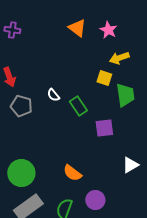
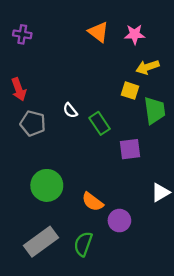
pink star: (108, 30) -> (135, 34), turned -30
green circle: (21, 173) -> (47, 185), moved
purple circle: (95, 200) -> (119, 221), moved

